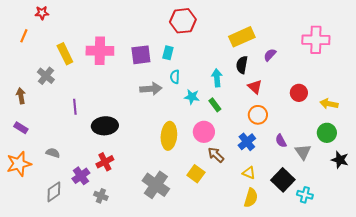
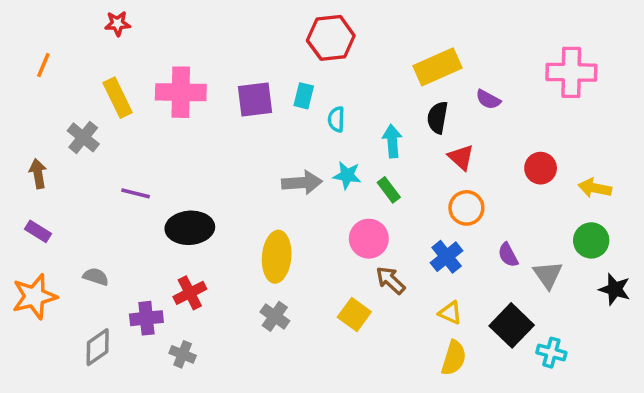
red star: (42, 13) -> (118, 24), moved
purple semicircle: (270, 55) -> (488, 99), turned -104
cyan semicircle: (175, 77) -> (336, 119), moved
gray arrow: (151, 89) -> (302, 183), moved
purple line: (75, 107) -> (136, 193), turned -70
yellow ellipse: (169, 136) -> (277, 257), moved
purple cross: (81, 176) -> (146, 318), turned 30
gray cross: (156, 185) -> (275, 316), moved, size x0.6

